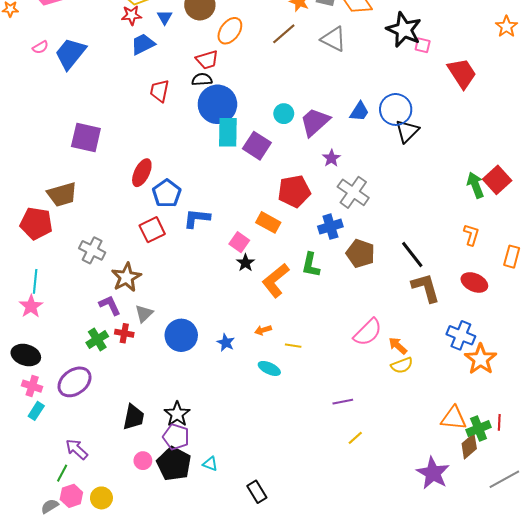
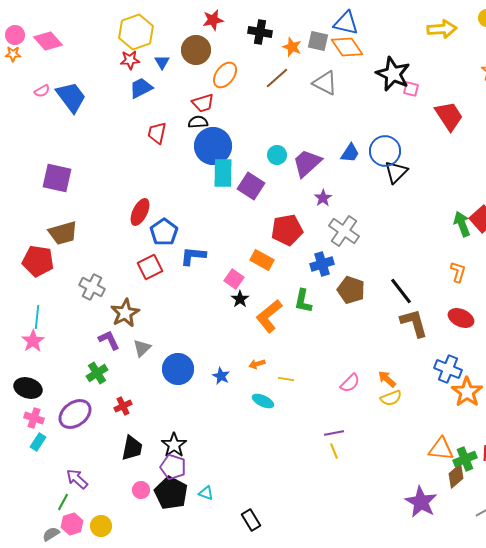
blue trapezoid: (70, 54) -> (71, 97), turned 104
purple square: (86, 137) -> (57, 178), moved
pink semicircle: (368, 332) -> (350, 383), moved, size x0.7
red cross: (124, 333) -> (123, 406), moved, turned -36
yellow line: (355, 438) -> (334, 451), moved, turned -70

